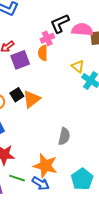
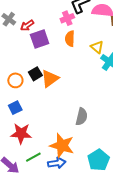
orange semicircle: (43, 53) -> (70, 39), moved
green line: (17, 178) -> (33, 157), turned -49
blue arrow: (41, 183) -> (57, 163), turned -42

